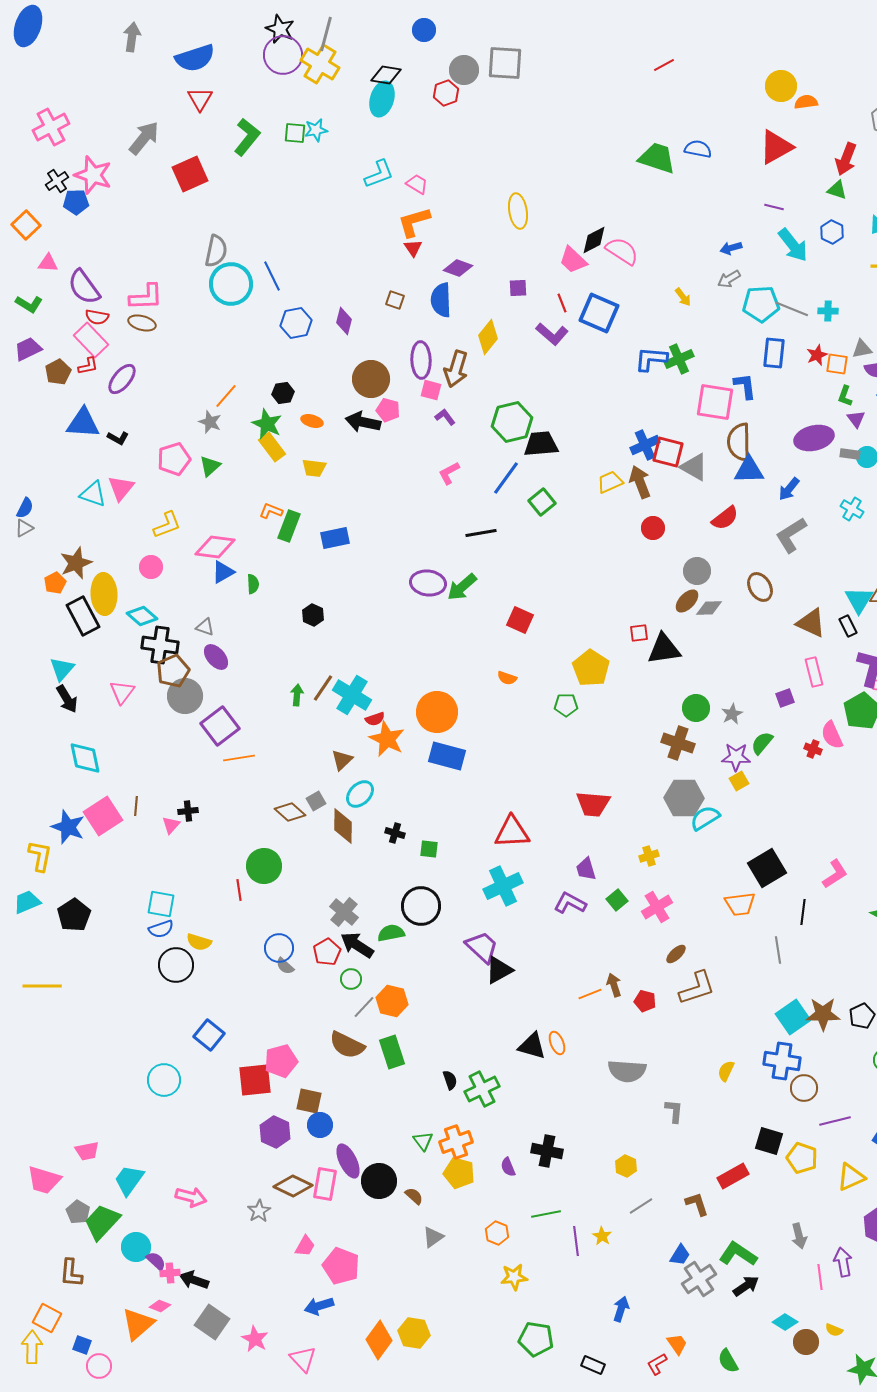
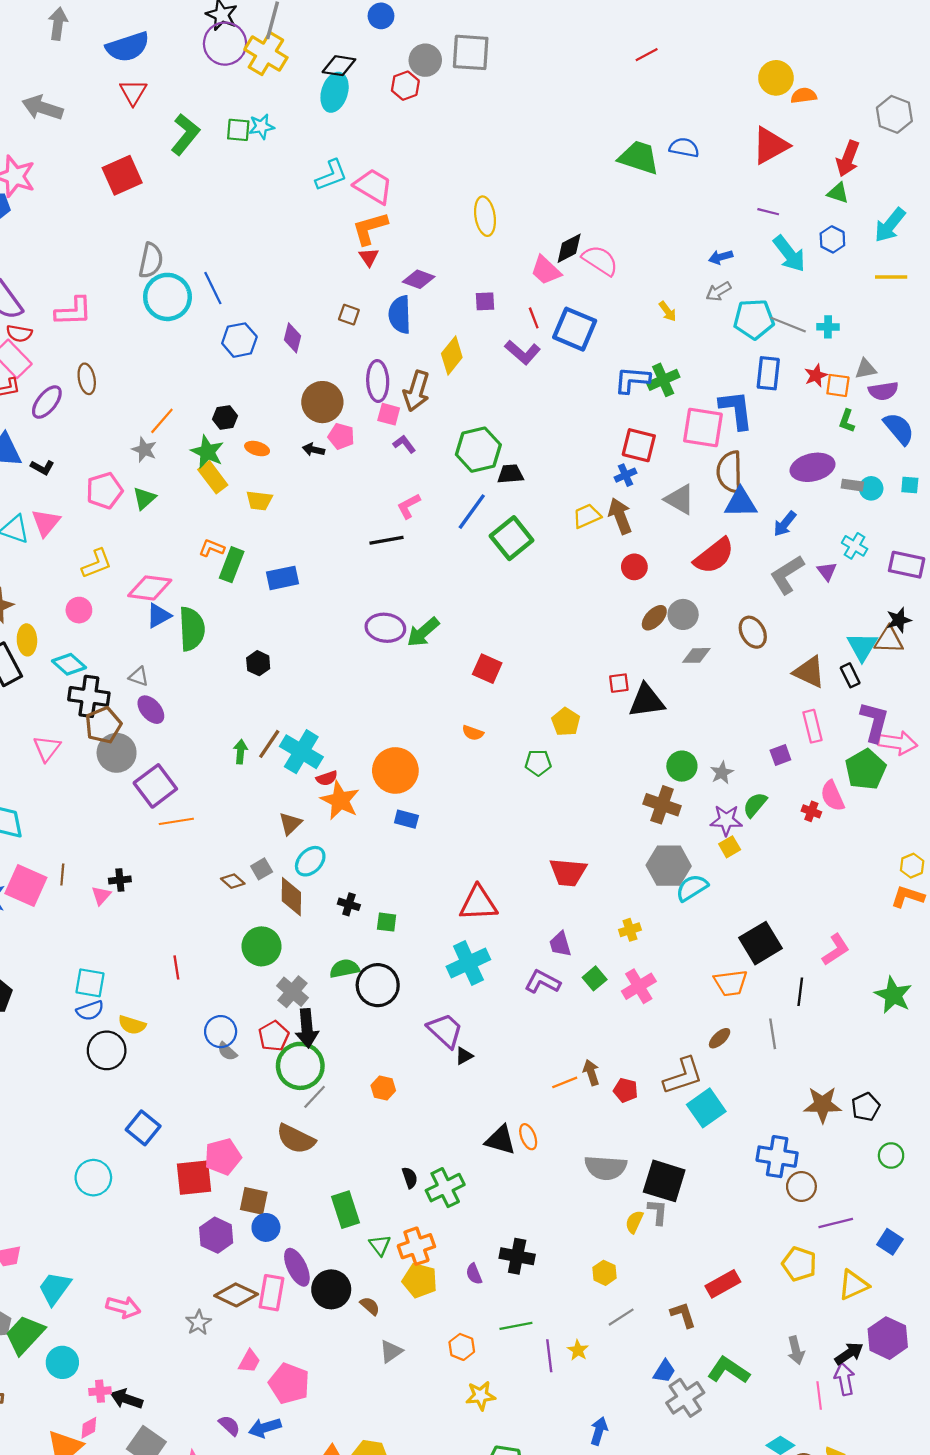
gray arrow: (144, 138) -> (42, 108), moved, turned -111
pink trapezoid: (417, 184) -> (373, 186), size x1.6
brown ellipse: (142, 323) -> (87, 379), moved, turned 64
blue L-shape: (745, 386) -> (736, 410), size x1.4
purple triangle: (856, 419) -> (827, 571), moved
black arrow: (363, 422) -> (314, 450), size x0.6
black trapezoid: (541, 444) -> (510, 474), size x0.7
blue cross: (645, 445) -> (626, 475), size x0.7
red square: (668, 452) -> (639, 445), moved
green square: (542, 502) -> (512, 538), size x1.4
red semicircle: (725, 518) -> (714, 556), size x1.4
black line: (481, 533) -> (387, 540), moved
green semicircle: (253, 584) -> (192, 629), size x2.0
yellow ellipse: (104, 594) -> (27, 640), size x0.7
brown ellipse: (687, 601) -> (654, 618), moved
yellow pentagon: (591, 668) -> (566, 722), size x0.7
blue rectangle: (447, 756) -> (406, 819), size x0.6
brown diamond: (290, 812) -> (233, 881), size x0.7
pink square: (103, 816) -> (26, 886), turned -33
green circle: (264, 866) -> (262, 946), moved
green semicircle: (391, 933) -> (344, 969), moved
black arrow: (357, 945) -> (307, 1028), turned -128
brown ellipse: (676, 954) -> (720, 1038), moved
black triangle: (499, 970) -> (464, 1056), size x0.6
green circle: (351, 979) -> (300, 1066), size x2.0
orange hexagon: (392, 1001) -> (383, 1088), moved, size x0.7
cyan square: (793, 1017) -> (706, 1108), moved
green rectangle: (392, 1052) -> (346, 1210), moved
yellow semicircle: (726, 1071) -> (634, 1222), moved
black square: (769, 1141) -> (664, 1181), moved, size x1.4
purple semicircle: (156, 1261) -> (229, 1425), moved
black arrow: (746, 1286) -> (849, 1354), moved
pink diamond: (160, 1306) -> (89, 1428), turned -50

